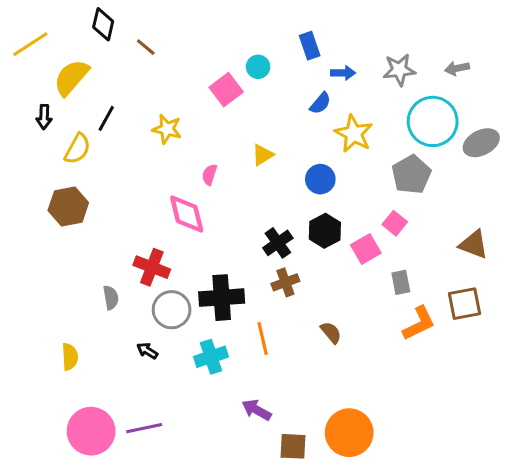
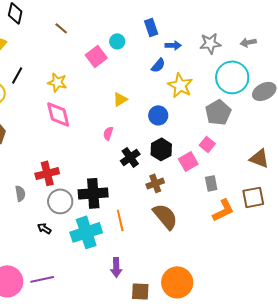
brown line: (146, 47) -> (61, 28), moved
pink semicircle: (209, 175) -> (108, 133), moved
pink diamond: (187, 214) -> (58, 114), moved
red cross: (152, 267) -> (47, 173), turned -35
brown cross: (285, 282) -> (155, 183), moved
brown semicircle: (331, 332) -> (165, 216), size x1.8
cyan cross: (211, 357) -> (86, 232), size x1.4
purple arrow: (257, 410) -> (116, 267), turned -120

